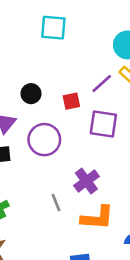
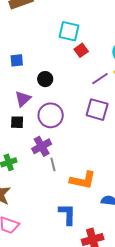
red square: (71, 101) -> (81, 50), moved, turned -32
purple cross: (86, 181) -> (42, 146), moved

